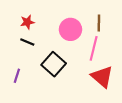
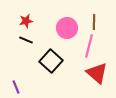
purple line: (17, 76) -> (16, 87), moved, turned -40

